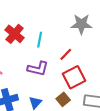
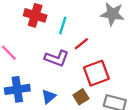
red cross: (15, 34) -> (35, 15), turned -30
red line: (66, 54) -> (81, 44), moved

